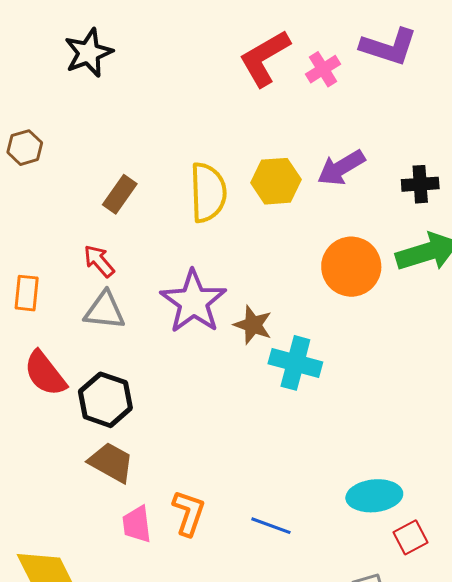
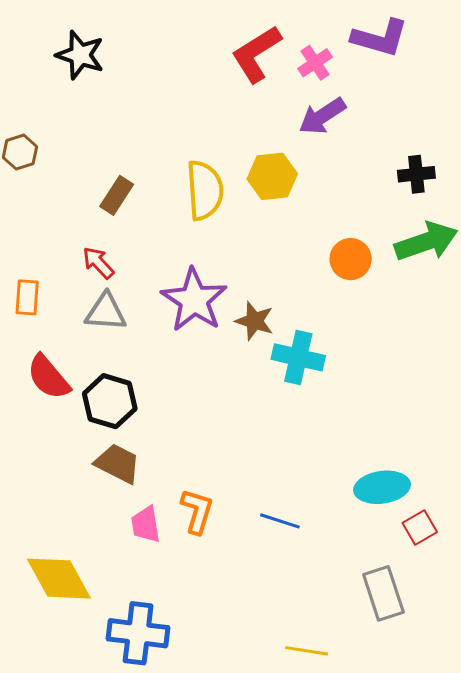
black star: (89, 53) -> (80, 55), turned -30
purple arrow: (341, 168) -> (322, 116), moved
orange circle: (351, 267) -> (351, 259), size x0.7

